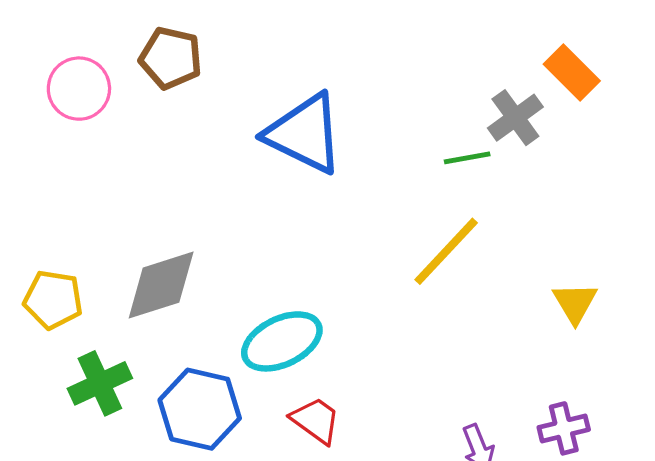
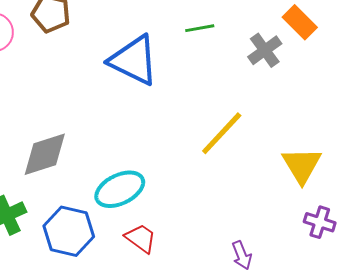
green line: (467, 158) -> (200, 28), moved
yellow triangle: (575, 303) -> (302, 165), size x1.4
purple cross: (564, 428) -> (320, 222), moved, turned 32

